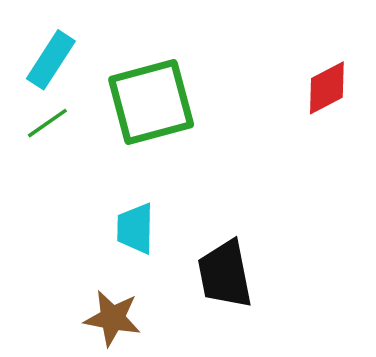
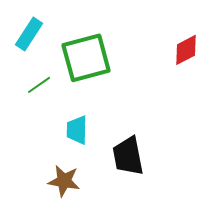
green line: (47, 123) -> (39, 85), moved

